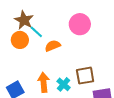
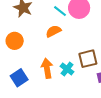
cyan line: (36, 32) -> (60, 11), moved
orange circle: (20, 40) -> (15, 41), moved

